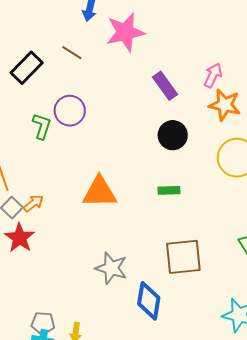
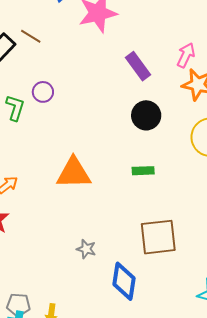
brown line: (72, 53) -> (31, 36), moved
purple circle: (70, 111) -> (43, 92), size x0.7
gray star: (111, 268) -> (86, 249), size x0.6

